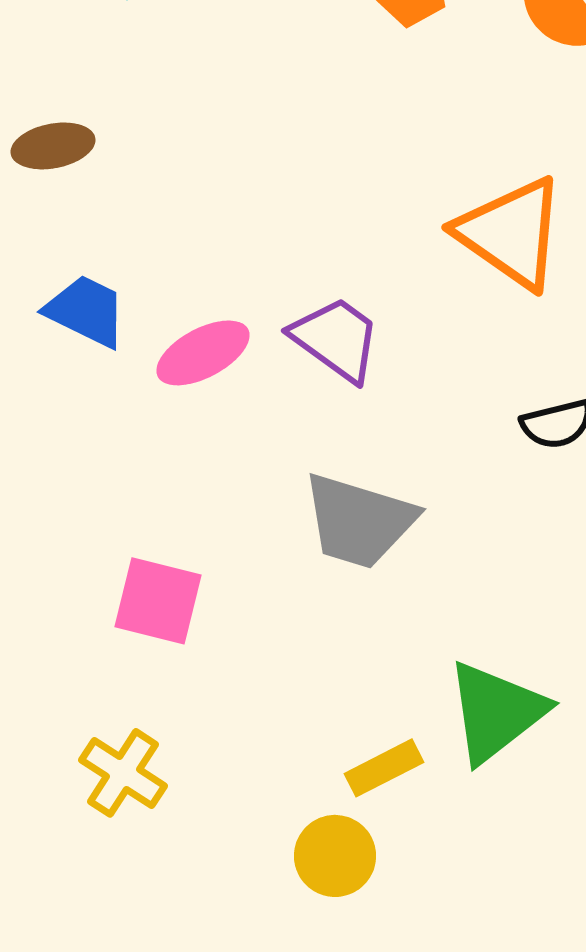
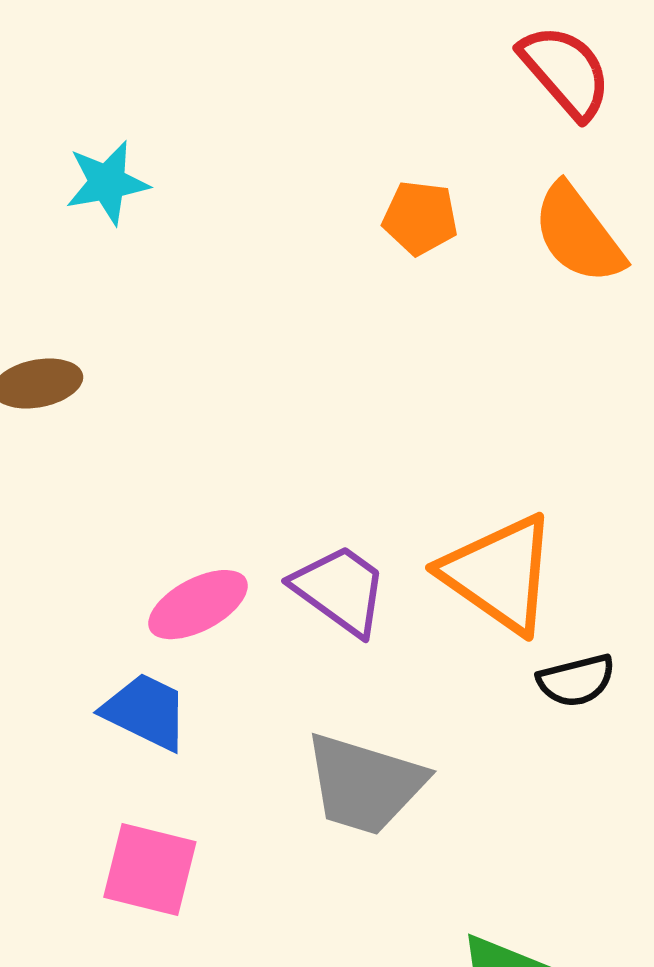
orange triangle: (511, 233) -> (499, 574), moved
blue trapezoid: (86, 311) -> (146, 711), moved

